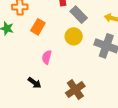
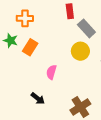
orange rectangle: (38, 27) -> (30, 47), moved

